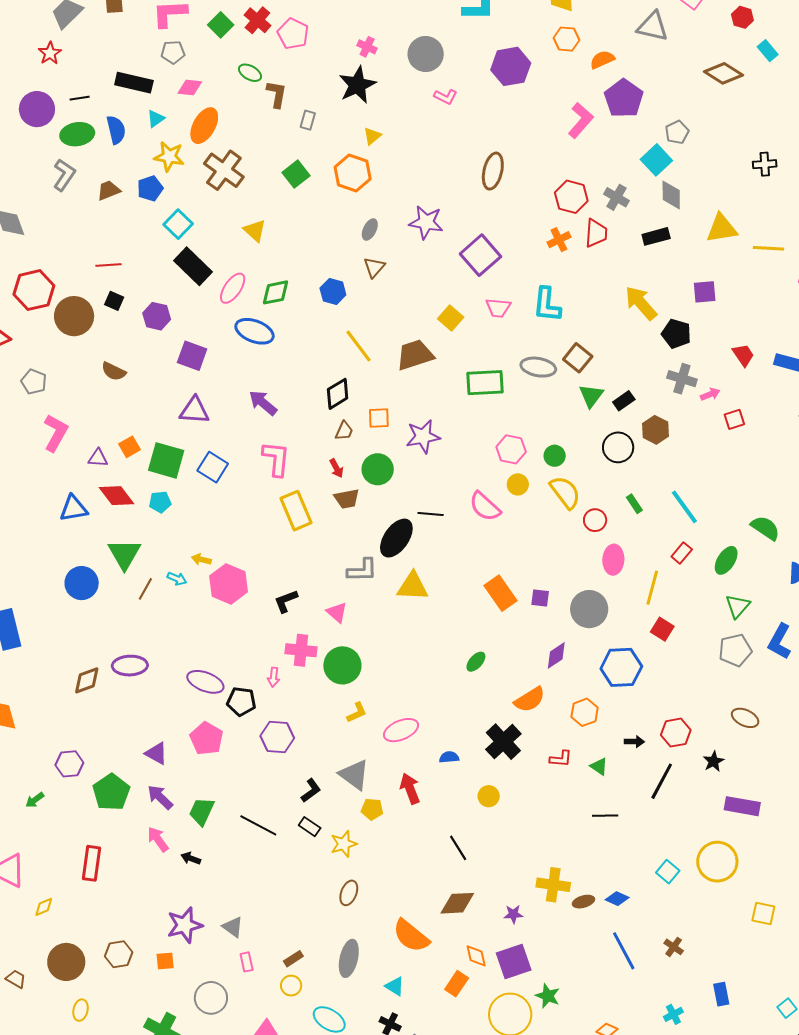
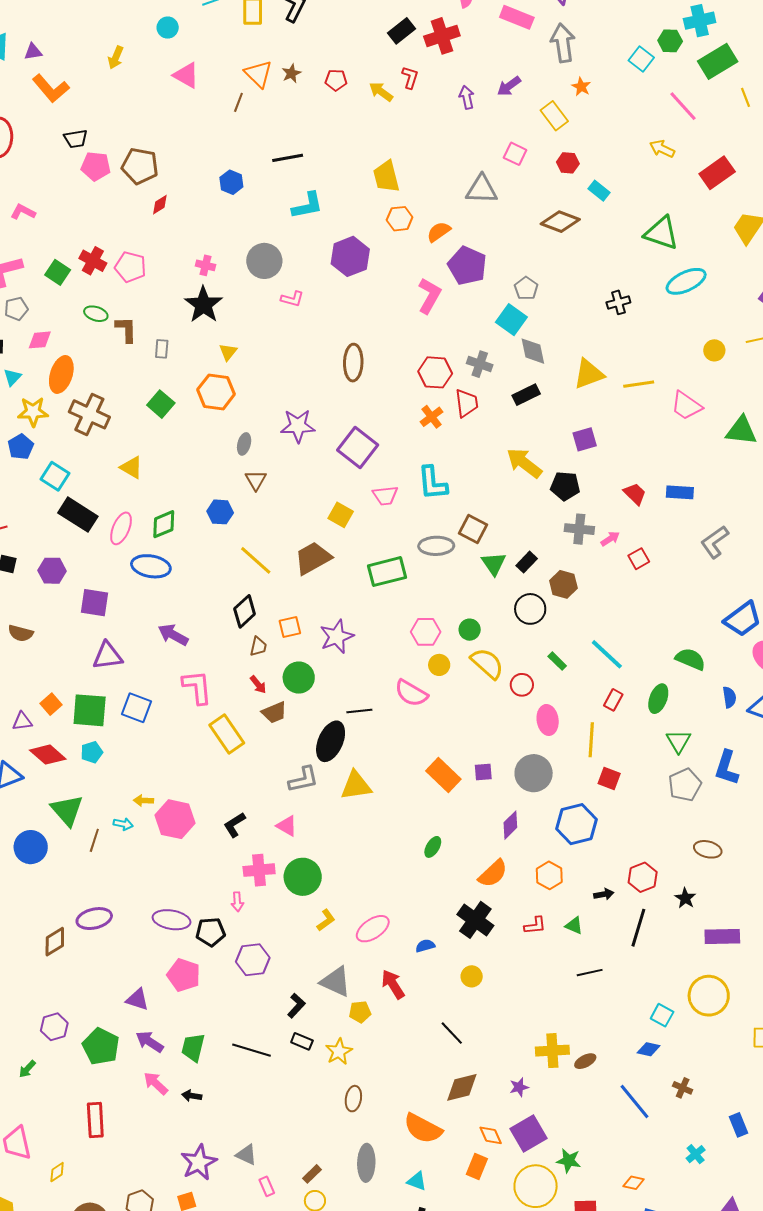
blue diamond: (617, 899) -> (649, 1049), moved

